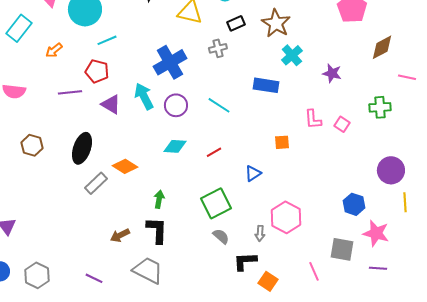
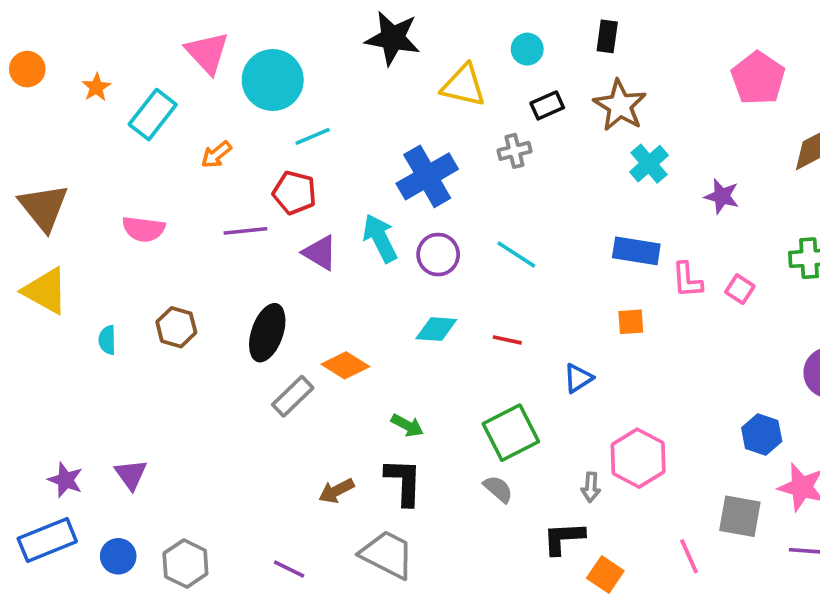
blue rectangle: (266, 85) -> (636, 251), moved
red line: (214, 152) -> (507, 340), turned 42
green arrow: (159, 199) -> (407, 425), turned 108
gray semicircle: (221, 236) -> (498, 489), moved

